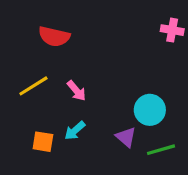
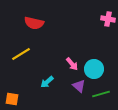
pink arrow: (76, 91) -> (72, 64), moved
orange square: (43, 142) -> (12, 99), moved

